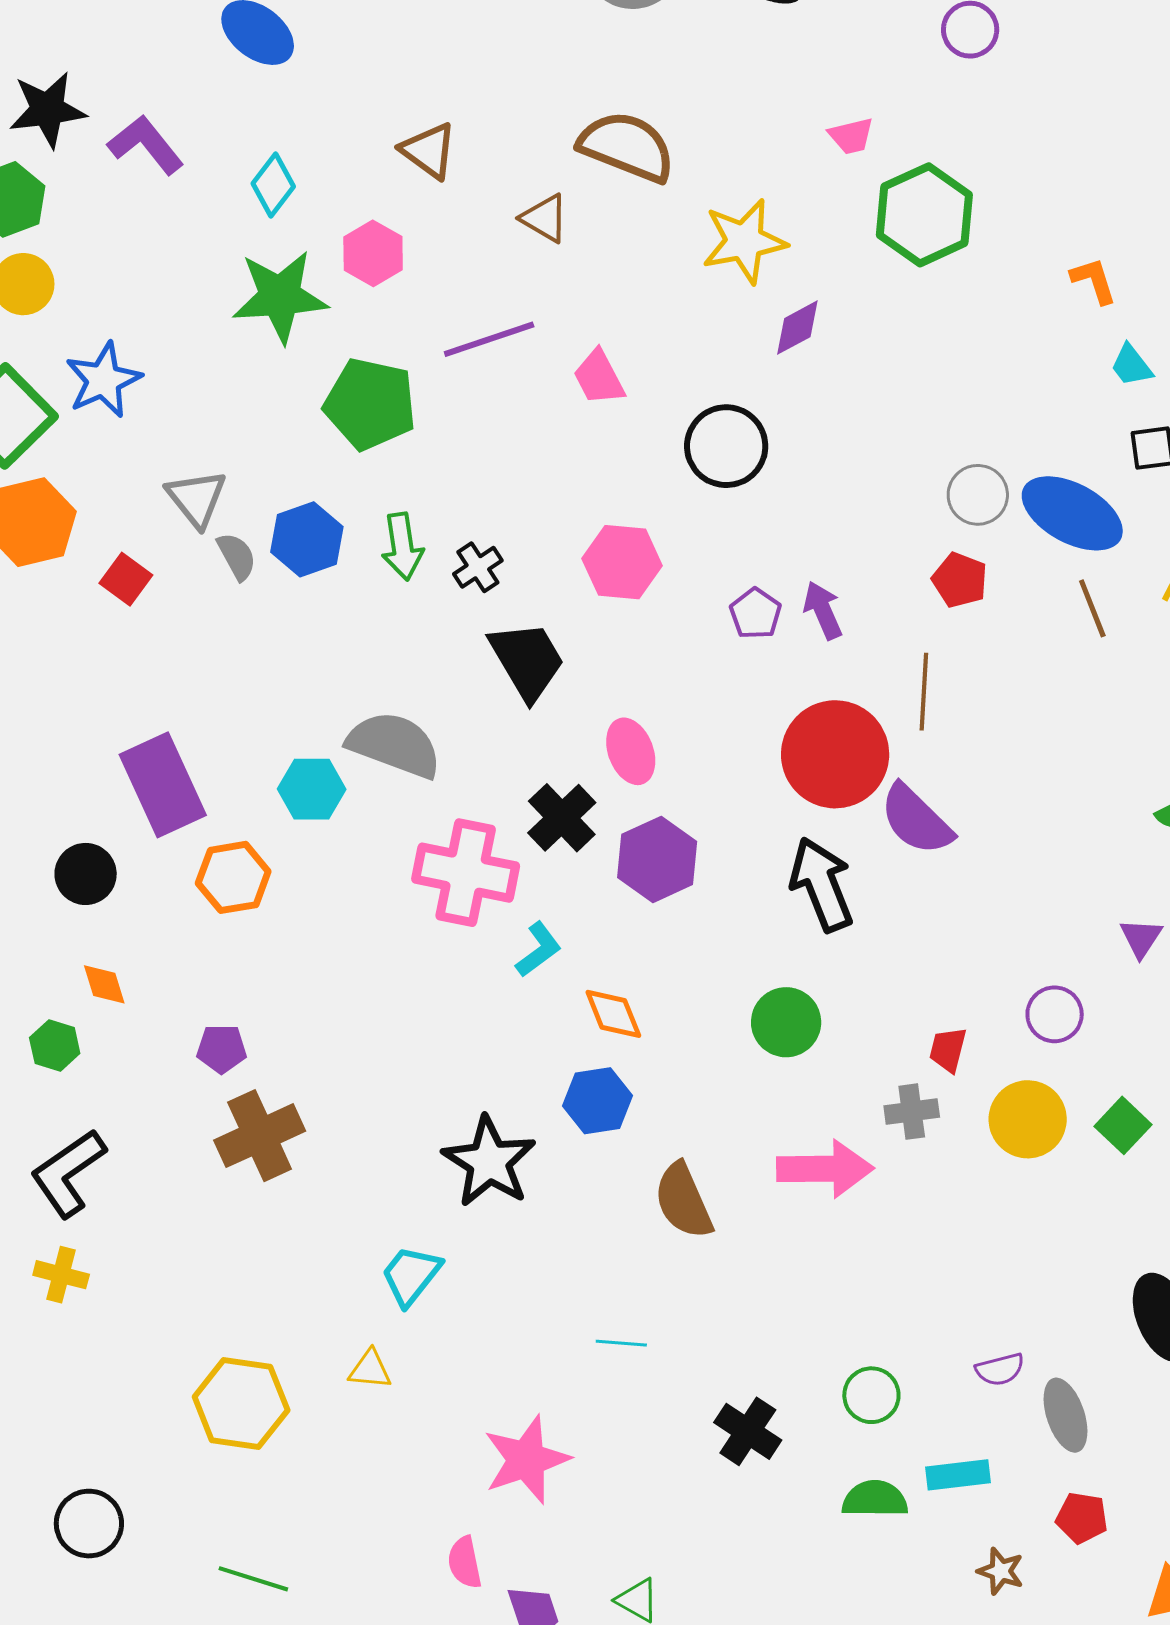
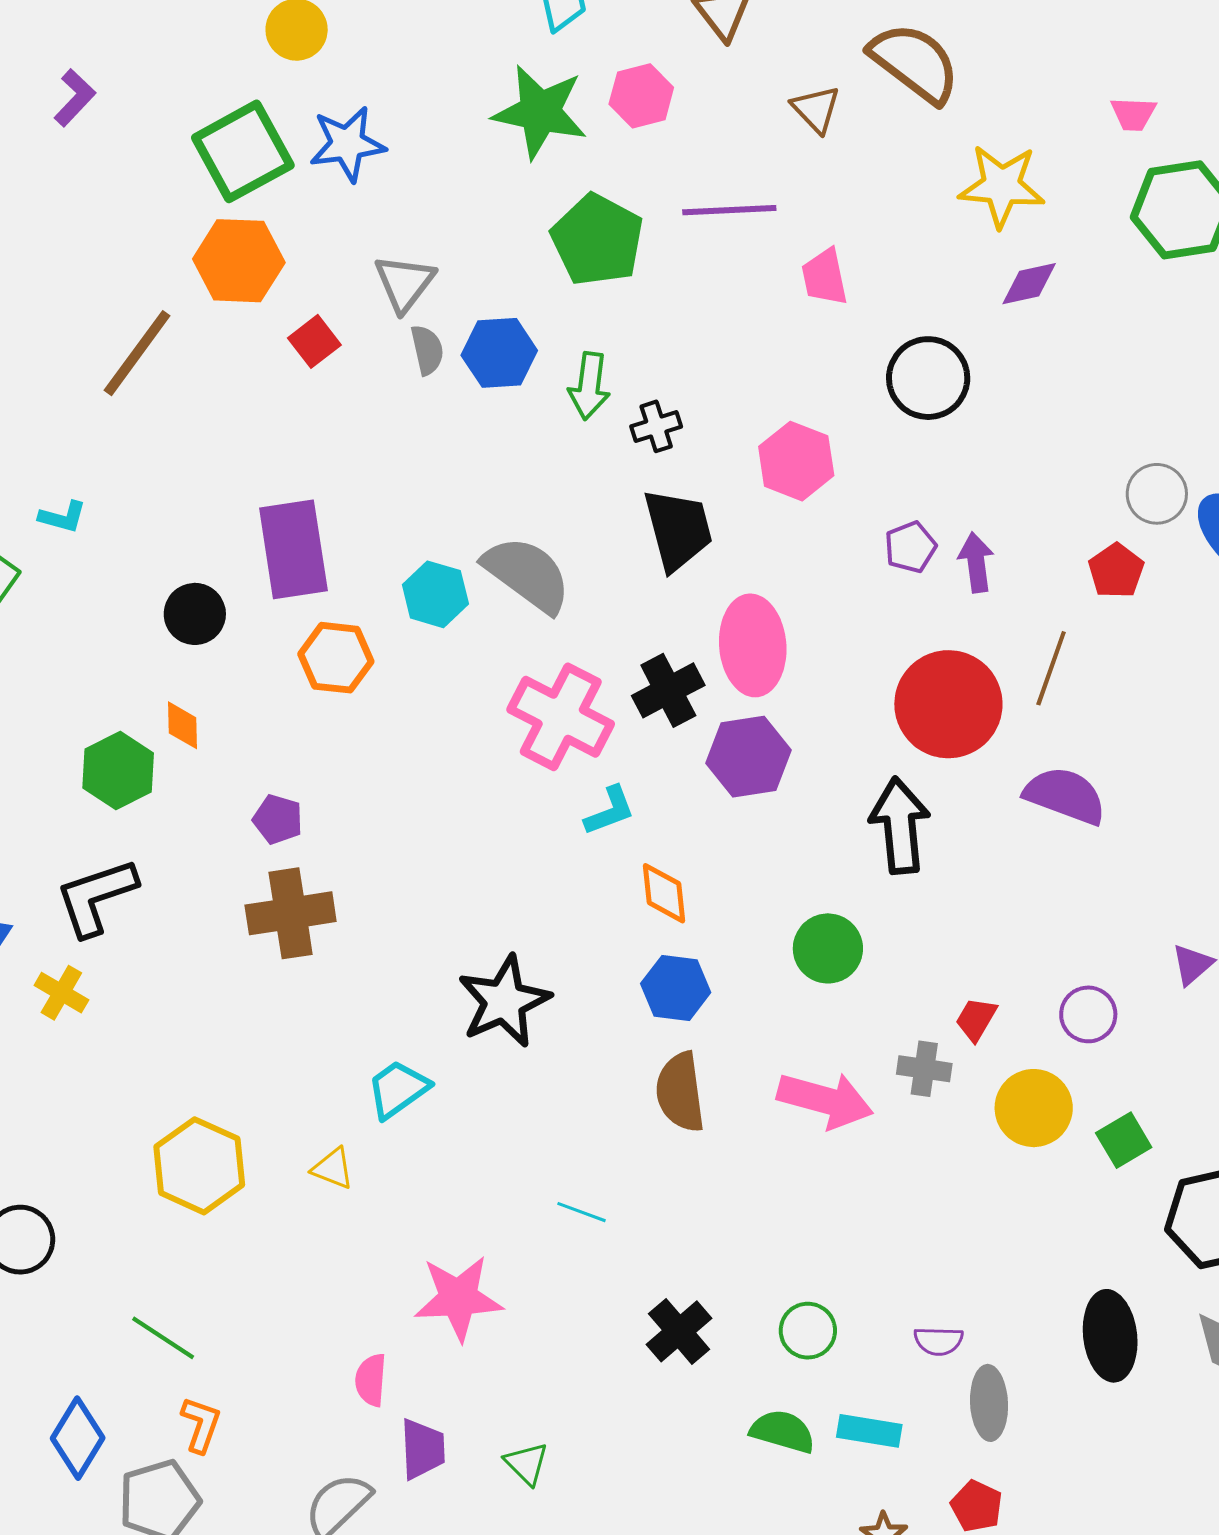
pink ellipse: (631, 751) -> (753, 645), size x1.5
purple semicircle: (916, 820) -> (1065, 796), moved, turned 140
green hexagon: (55, 1046) -> (118, 771), size x1.5
blue hexagon: (598, 1101) -> (676, 988), moved

